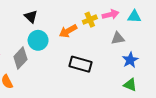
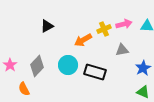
black triangle: (31, 17) -> (47, 26), turned 48
gray triangle: (118, 38) -> (122, 50), moved
cyan circle: (38, 40) -> (68, 65), moved

